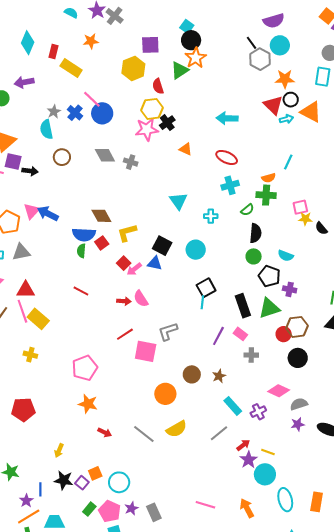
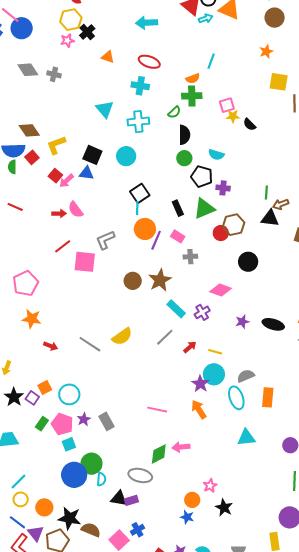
pink star: (147, 129) -> (67, 41), size x0.6
cyan cross: (230, 185) -> (140, 86), moved, turned 30
cyan cross: (211, 216) -> (138, 122), size x1.5
black rectangle: (243, 306) -> (178, 208), size x0.7
black circle: (298, 358) -> (248, 262), moved
brown star: (219, 376) -> (160, 280), size x1.6
orange circle: (165, 394) -> (145, 229), moved
gray semicircle: (299, 404) -> (246, 376), moved
purple star: (249, 460) -> (200, 384), moved
black star: (64, 480) -> (14, 397), turned 30

